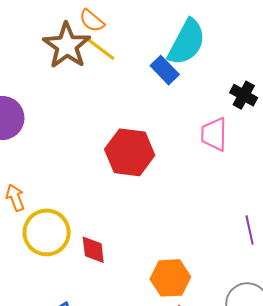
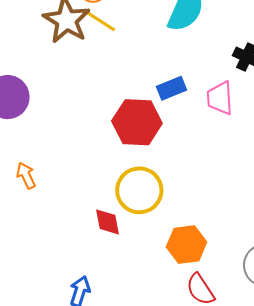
blue rectangle: (165, 70) -> (171, 88), moved, turned -64
yellow circle: (47, 232) -> (139, 190), moved

